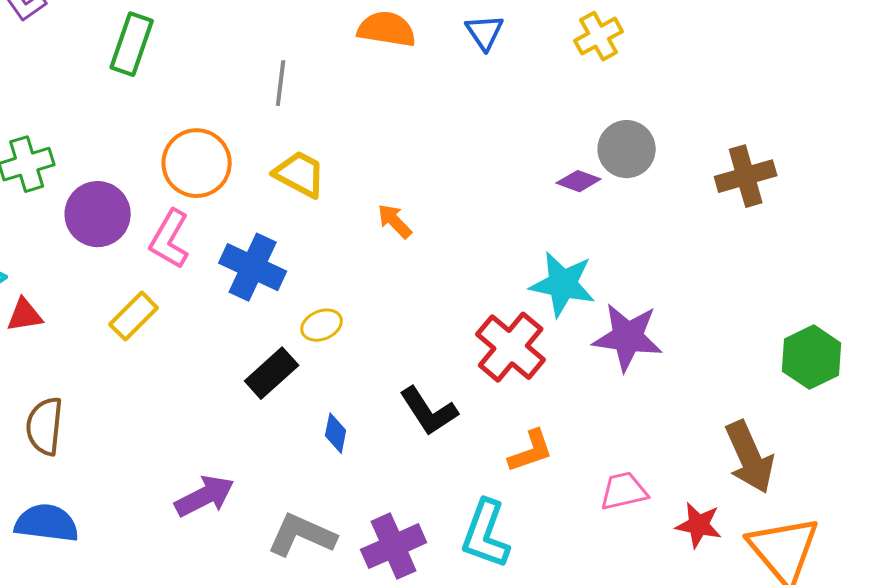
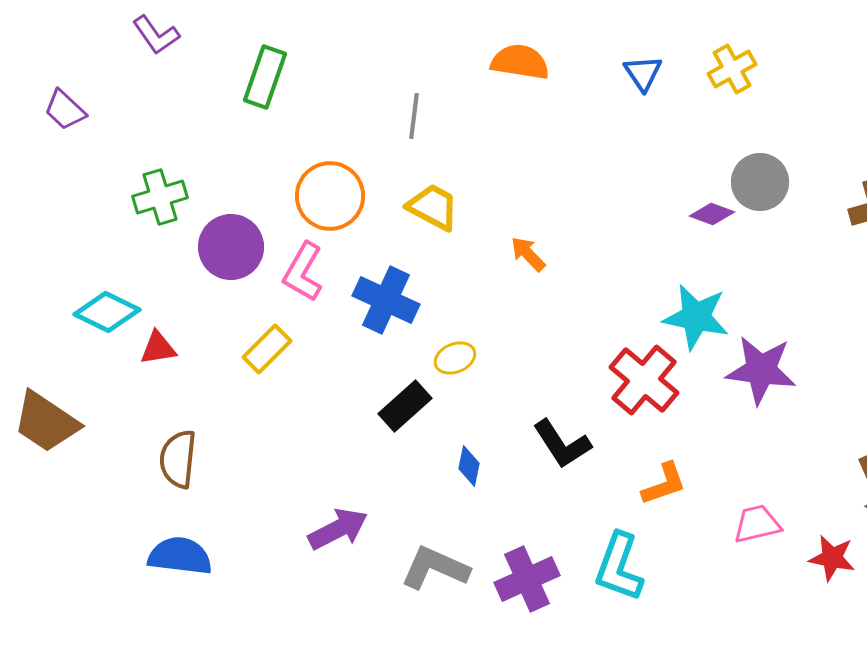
blue triangle: (485, 32) -> (643, 73), moved

